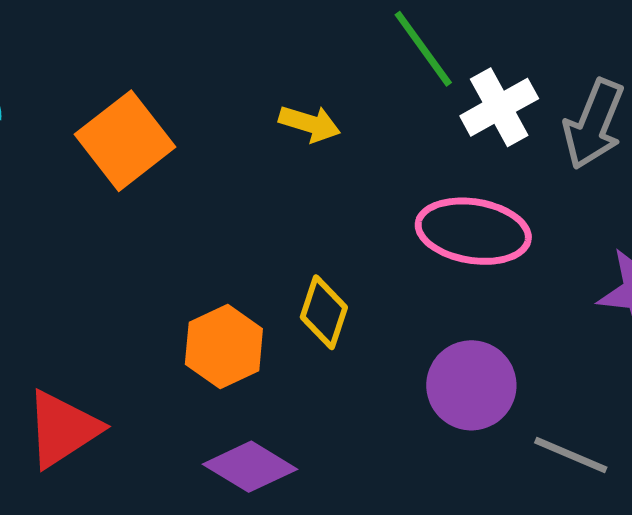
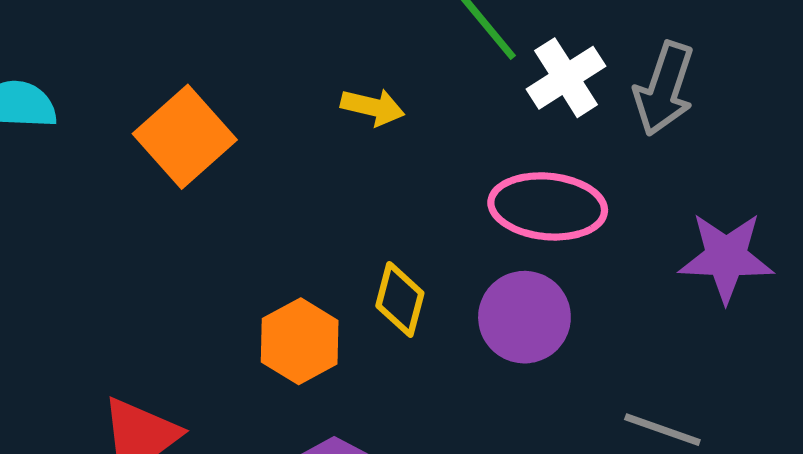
purple circle: (471, 385) -> (524, 317), moved

